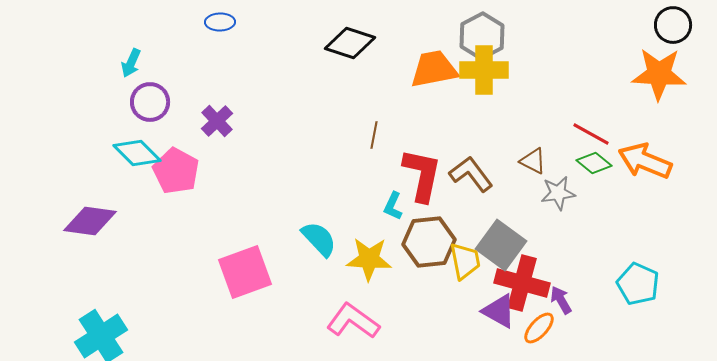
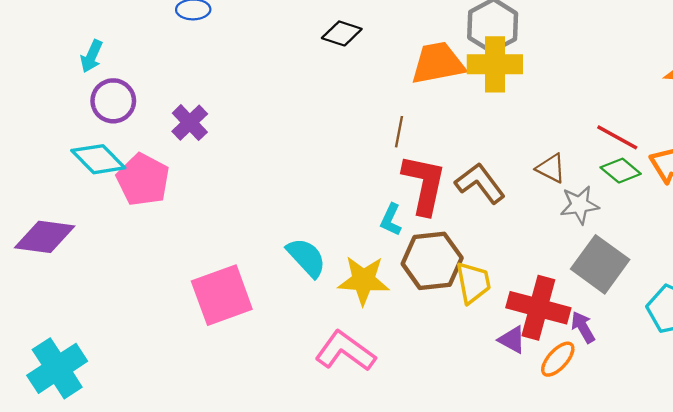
black diamond: (350, 43) -> (342, 33), size x0.7
brown line: (374, 135) -> (399, 132), moved
gray square: (501, 245) -> (600, 264), moved
purple triangle: (499, 311) -> (512, 340), size x0.7

